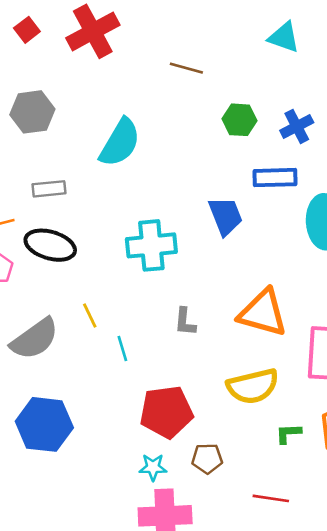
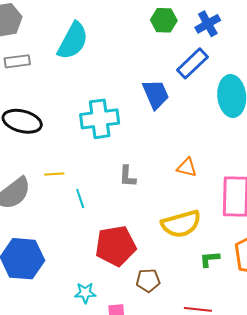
blue rectangle: (275, 178) -> (192, 63), turned -40
gray rectangle: (49, 189) -> (17, 61), moved
orange triangle: (263, 313) -> (187, 167), size x0.5
yellow line: (90, 316) -> (54, 174), turned -66
cyan star: (153, 467) -> (85, 293), moved

